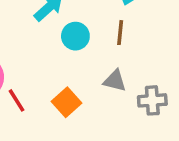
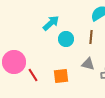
orange square: (66, 102) -> (61, 76), turned 35

